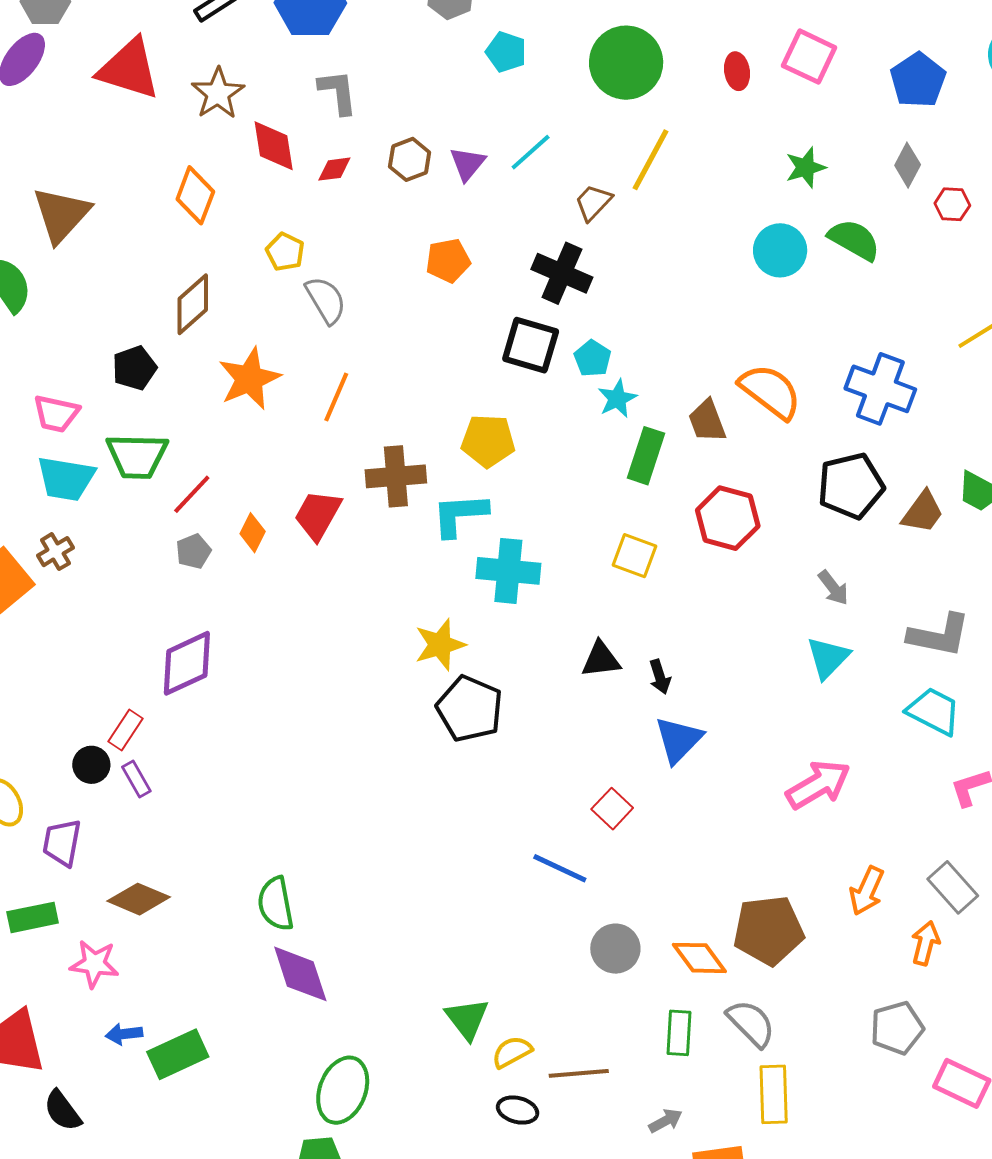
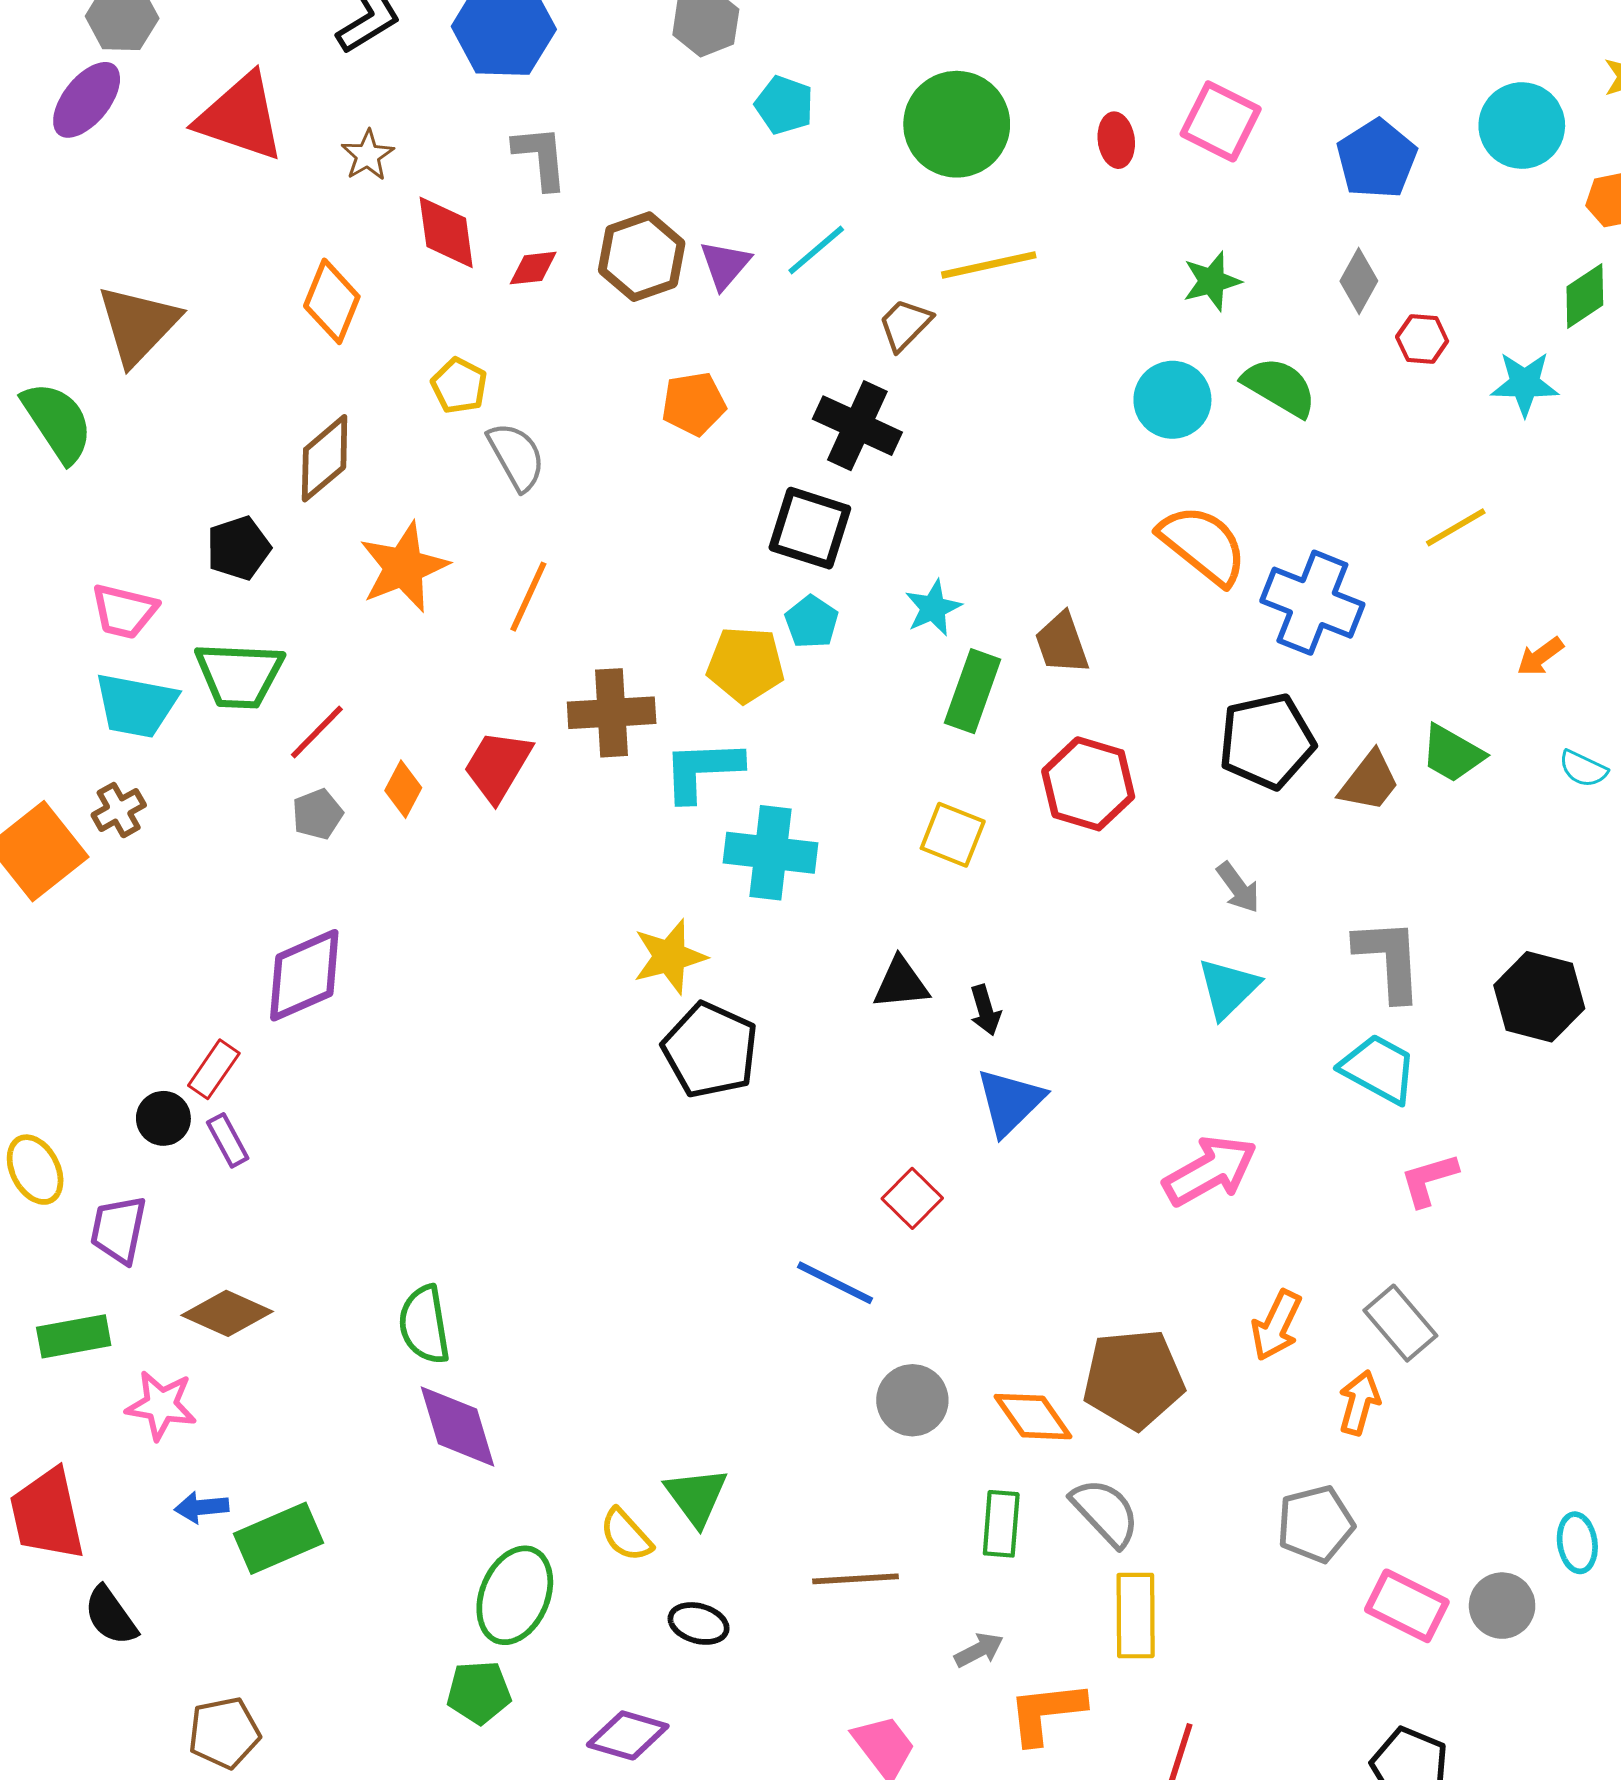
brown star: (218, 93) -> (368, 155), size x0.7
brown hexagon: (410, 159) -> (642, 257), size x1.4
yellow line: (651, 160) -> (989, 265), turned 48
cyan pentagon: (592, 358) -> (812, 622), moved
orange semicircle: (770, 391) -> (1203, 545), moved
gray L-shape: (939, 635) -> (1389, 959), turned -106
yellow semicircle: (512, 1052) -> (626, 1535), moved, turned -105
black ellipse: (518, 1110) -> (699, 1623), moved

